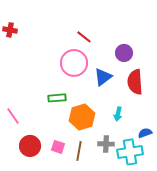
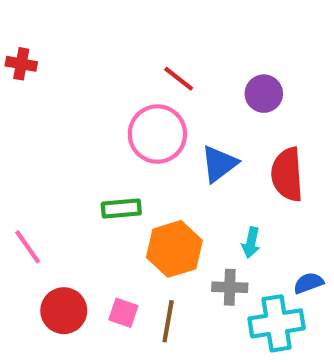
purple circle: (124, 53) -> (264, 94), moved
gray cross: (106, 144) -> (230, 287), moved

